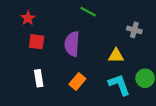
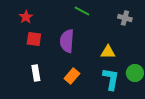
gray cross: (134, 30) -> (125, 18), moved
cyan L-shape: (119, 85) -> (111, 79), turned 30

